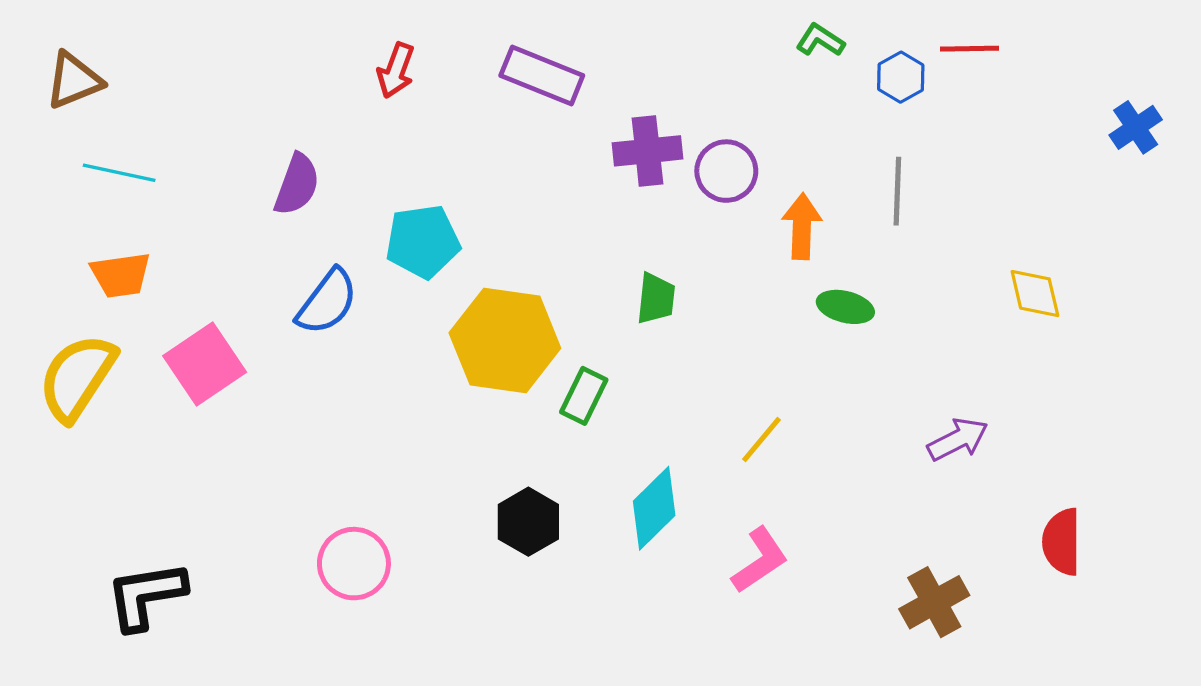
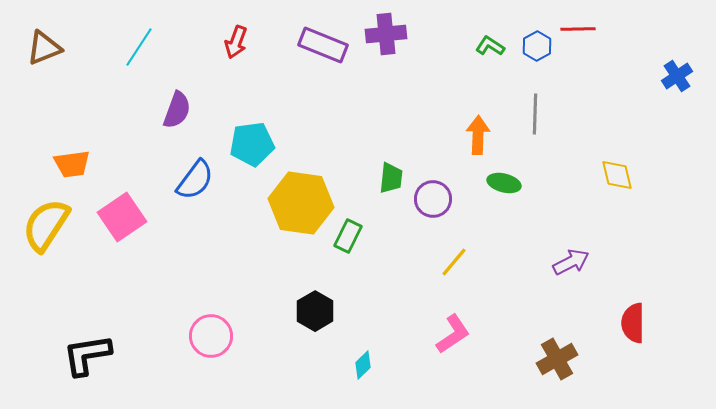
green L-shape: (820, 40) -> (490, 46), moved
purple cross: (647, 151) -> (386, 34), moved
purple circle: (726, 171) -> (433, 199), moved
cyan line: (119, 173) -> (139, 47), moved, turned -69
cyan diamond: (654, 508) -> (363, 365), moved, size x0.6

